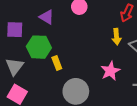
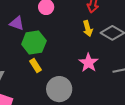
green hexagon: (39, 47) -> (34, 43), moved

